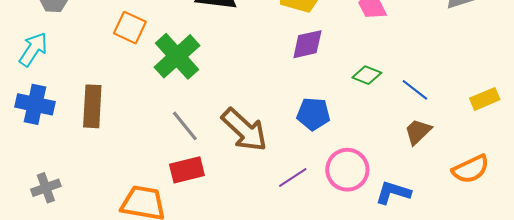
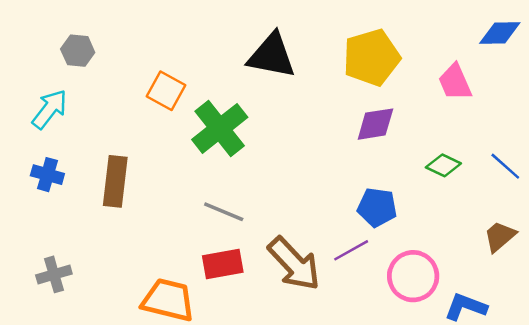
blue line: (415, 90) -> (505, 166), moved
blue cross: (35, 104) -> (47, 175), size x0.7
gray line: (185, 126) -> (224, 212), turned -32
brown arrow: (244, 130) -> (294, 264), moved
purple line: (293, 178) -> (351, 250), moved

